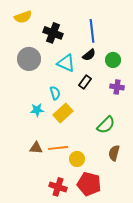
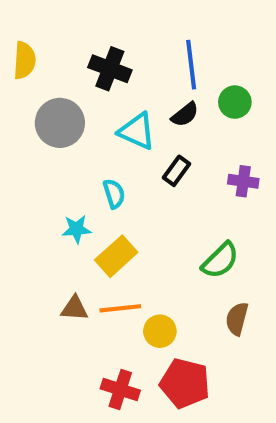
yellow semicircle: (23, 17) -> (24, 60), moved, turned -66
green circle: (113, 60) -> (235, 102), moved
yellow rectangle: (63, 113) -> (116, 256), moved

